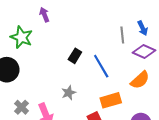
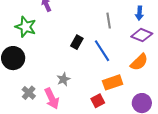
blue arrow: (143, 28) -> (139, 13), turned 32
gray line: (122, 35) -> (109, 21), moved
gray star: (69, 93) -> (63, 79), moved

